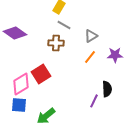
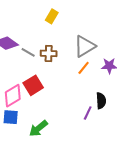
gray line: (64, 25) -> (28, 52), moved
gray triangle: (91, 36) -> (85, 46), size x1.6

